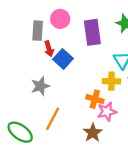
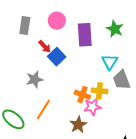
gray rectangle: (38, 31) -> (25, 25), moved
red arrow: (49, 49) -> (45, 47), turned -32
yellow cross: (111, 81) -> (99, 91), moved

